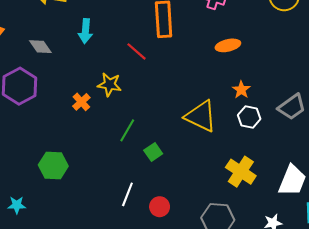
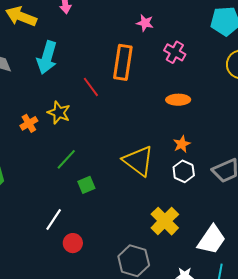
cyan arrow: (85, 31) -> (47, 58), size x1.4
red circle: (160, 207) -> (73, 243), moved

